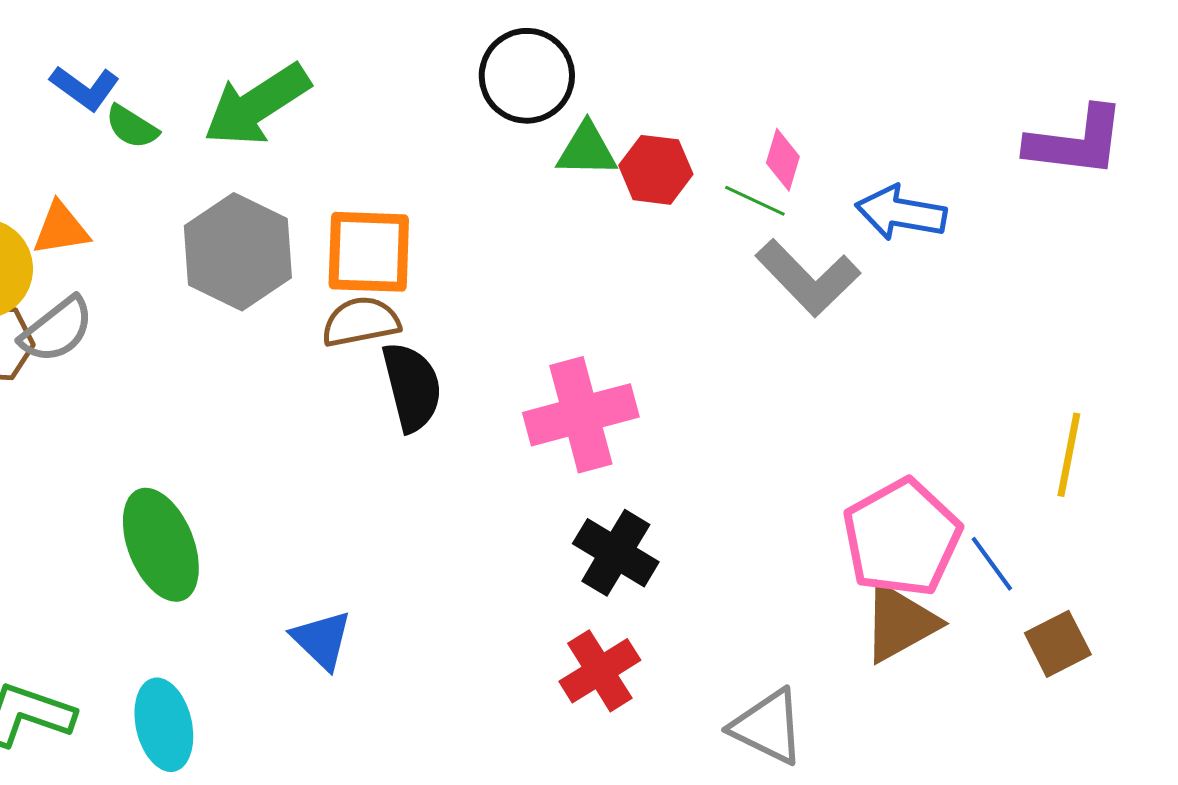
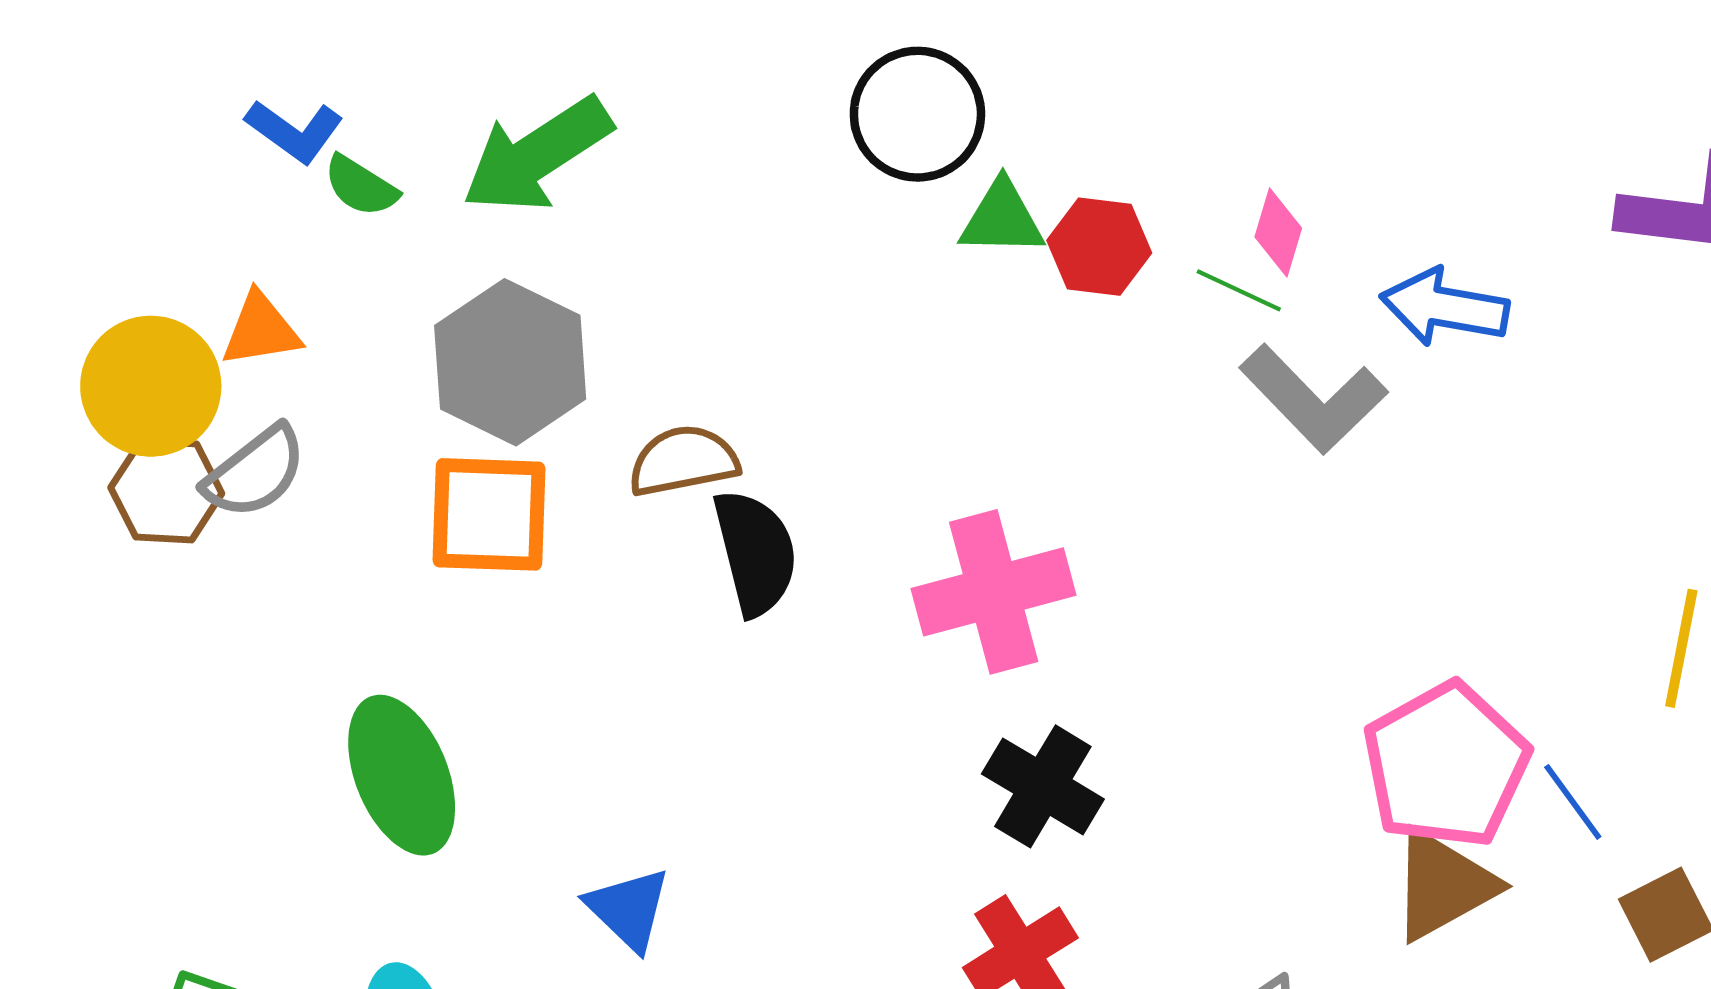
orange square: (369, 252) -> (489, 514), moved

